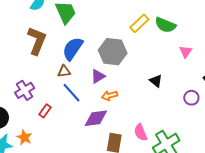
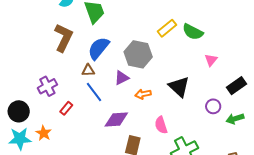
black triangle: (156, 81) -> (179, 87), size x1.6
orange arrow: (109, 96) -> (143, 94), moved
pink semicircle: (141, 132) -> (161, 125), moved

